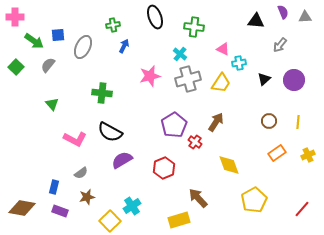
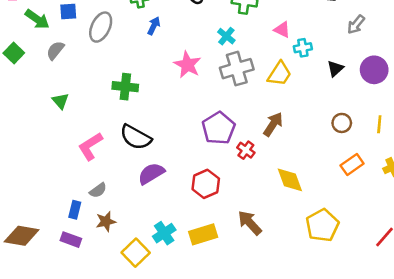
pink star: (150, 76) -> (187, 65), turned -30
pink L-shape: (75, 139) -> (90, 146), turned 120
blue rectangle: (54, 187) -> (75, 210), moved
yellow rectangle: (179, 220) -> (203, 234), moved

